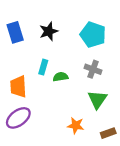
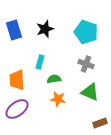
green semicircle: (61, 77) -> (54, 79), moved
green triangle: (97, 100) -> (90, 92), turned -42
orange star: (76, 125) -> (58, 99), moved

